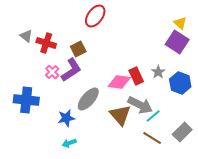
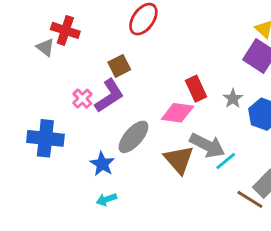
red cross: (46, 43) -> (65, 30), moved
red rectangle: (136, 76) -> (196, 89), moved
blue star: (66, 118) -> (102, 164), turned -30
brown line: (152, 138) -> (250, 199), moved

